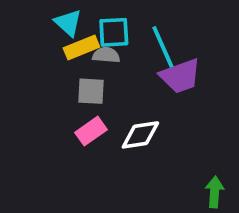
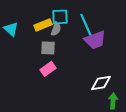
cyan triangle: (68, 23) -> (11, 29), moved
gray semicircle: (106, 55) -> (56, 29), turned 104
white diamond: (140, 135) -> (101, 83), moved

